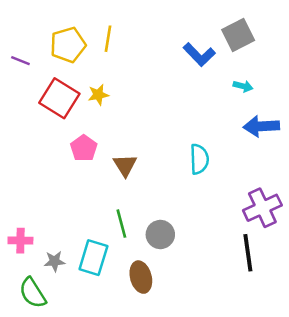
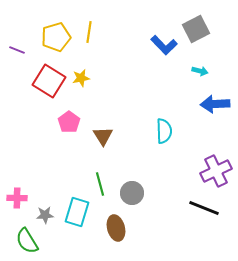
black line: (248, 253) -> (204, 208), turned -60

